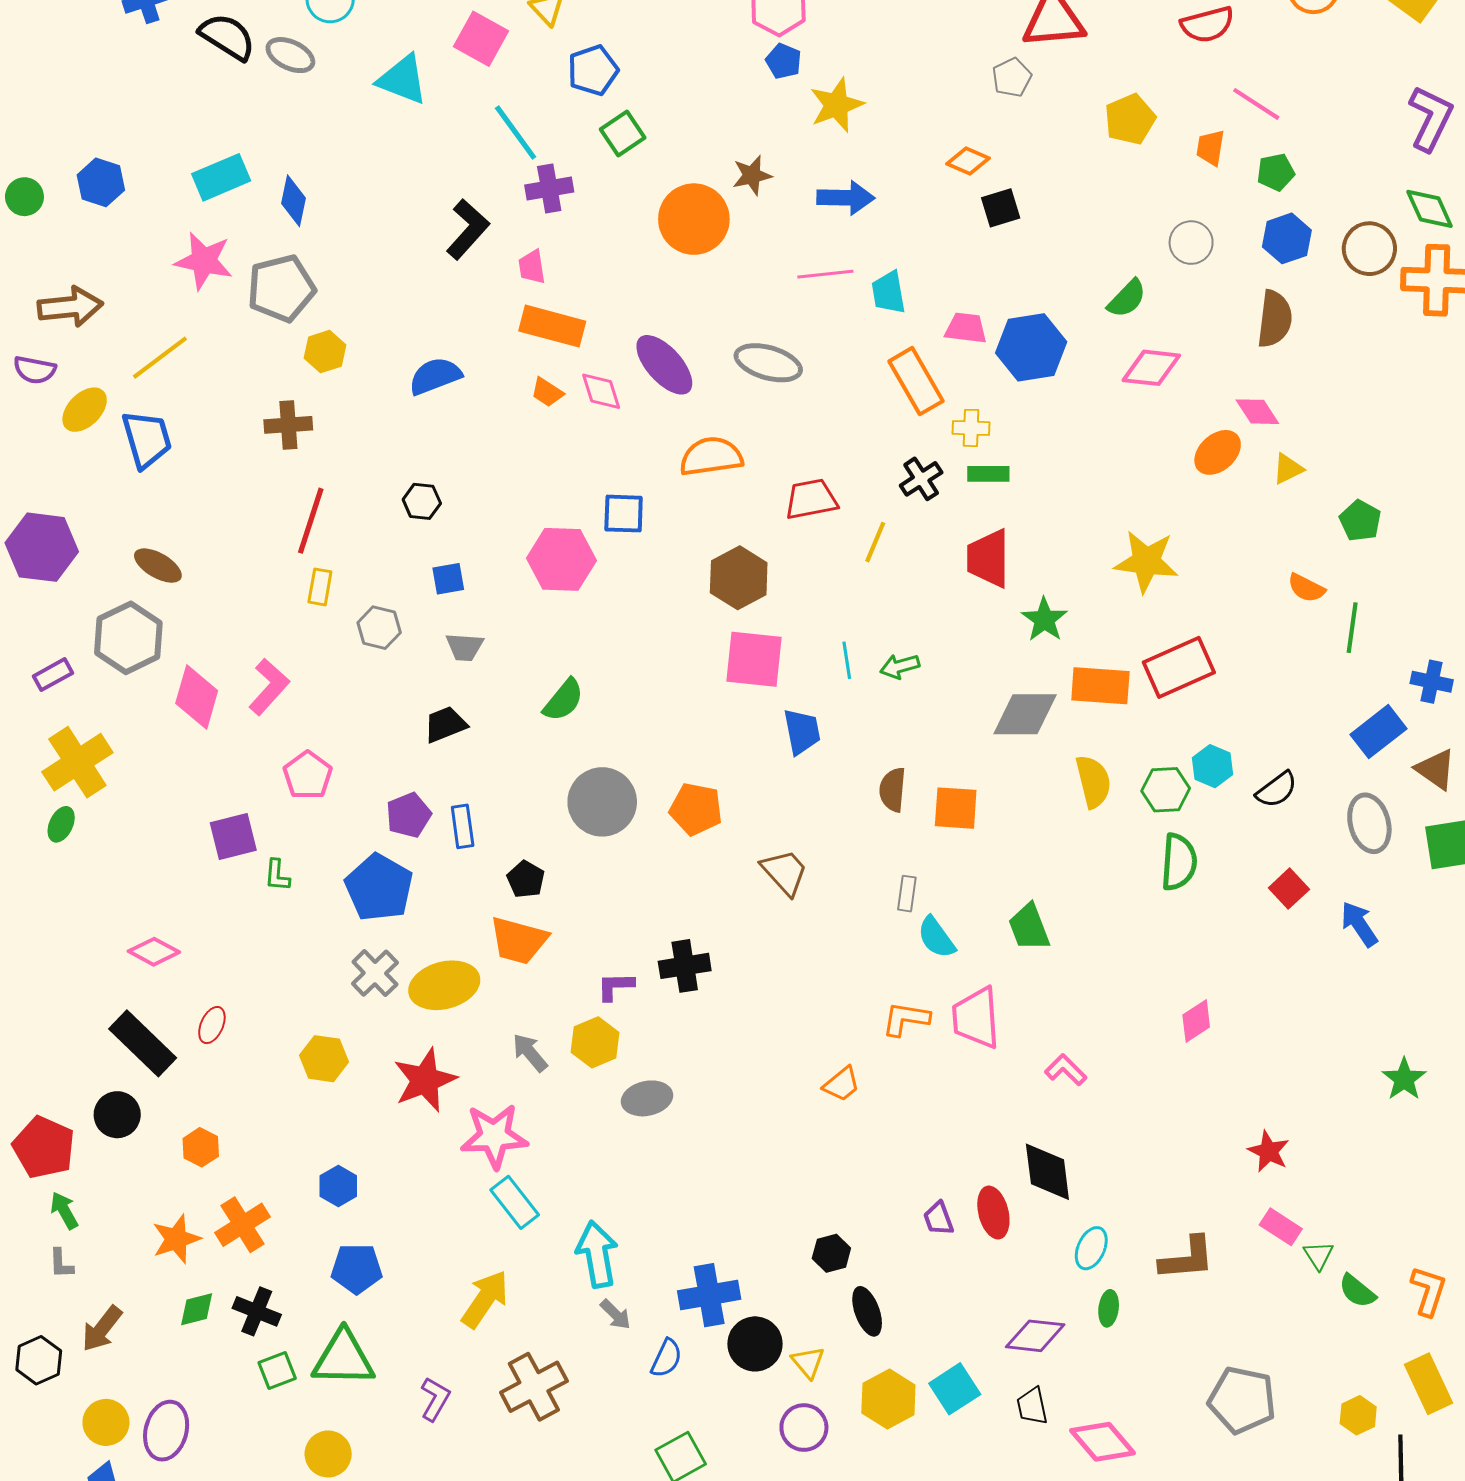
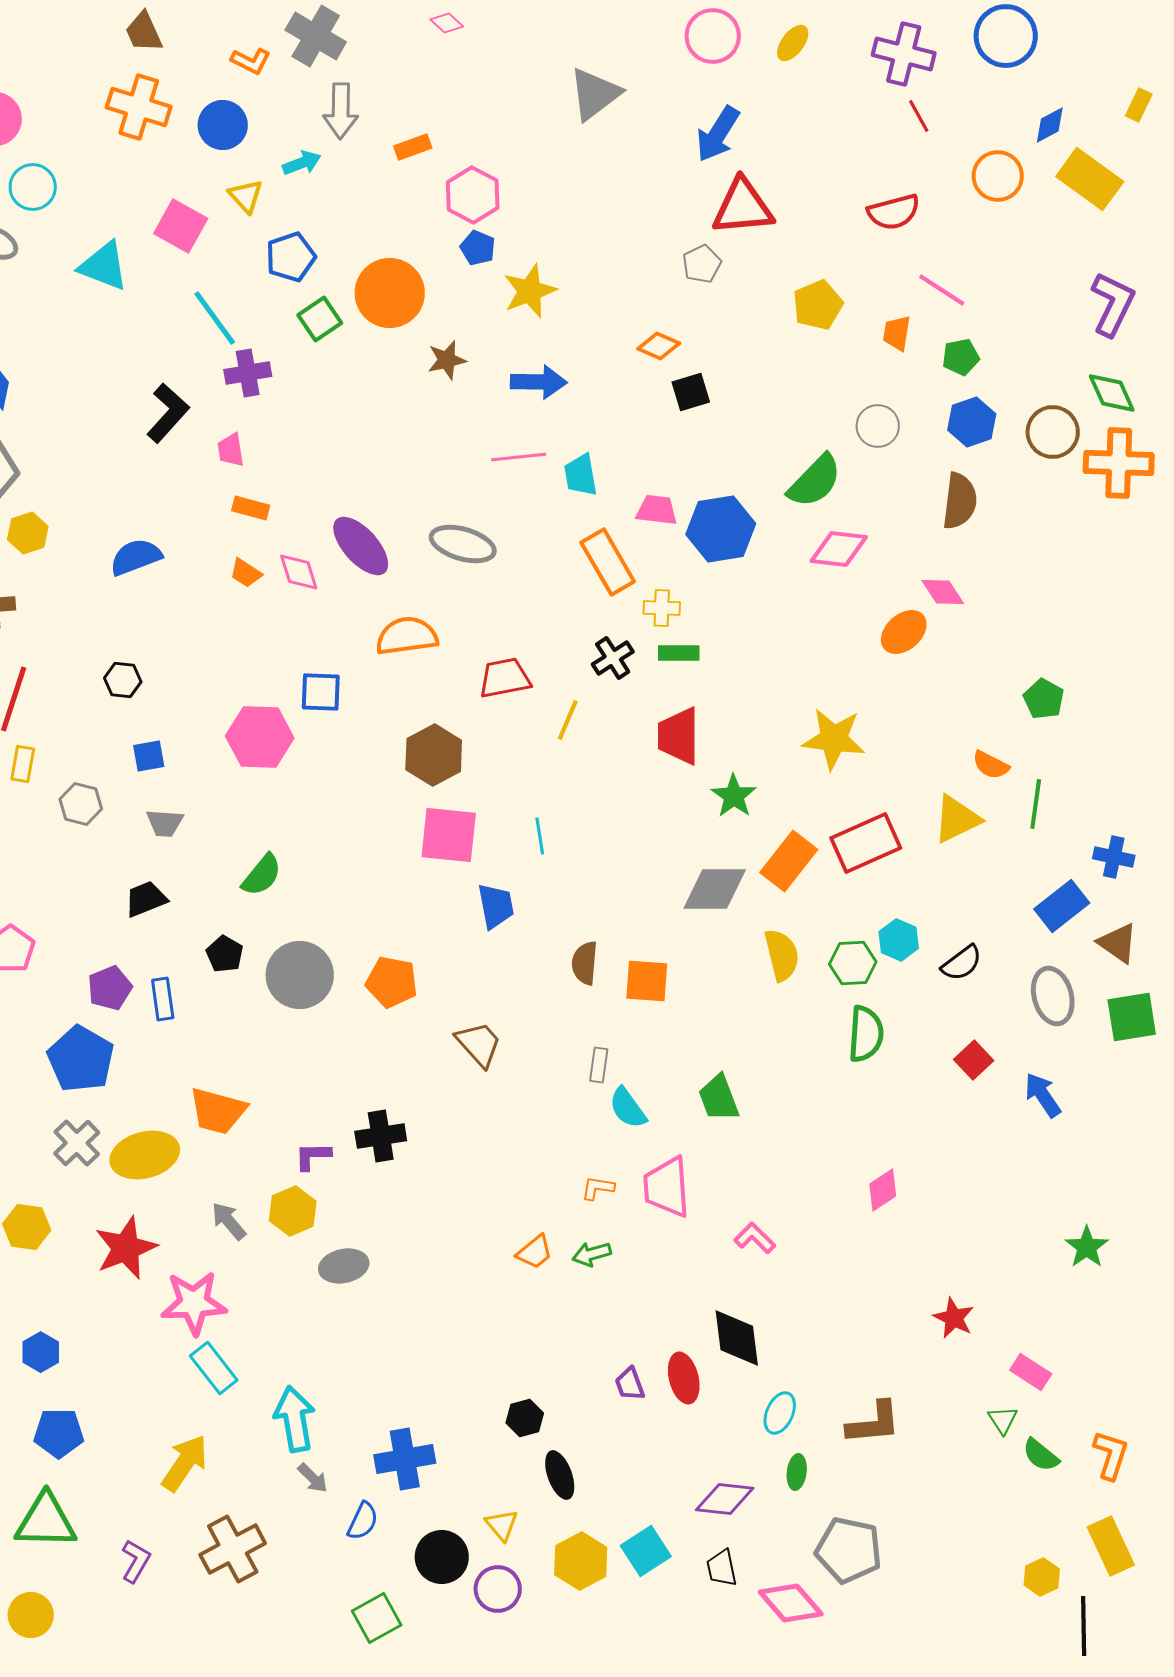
orange circle: (694, 219) -> (390, 293), moved
green semicircle: (1127, 299) -> (815, 481), size x1.4
orange rectangle: (552, 326) -> (251, 508), size x0.6
yellow triangle: (1288, 469) -> (957, 819), moved, size x1.6
green arrow: (900, 666) -> (592, 1254), moved
orange rectangle: (1100, 686) -> (789, 861), turned -56
black pentagon: (526, 879) -> (225, 954), moved
orange L-shape: (906, 1019) -> (598, 1188), size x0.7
pink rectangle: (1281, 1227) -> (1031, 1372), moved
black circle: (755, 1344) -> (442, 1557), moved
gray pentagon: (1242, 1400) -> (849, 1550), moved

